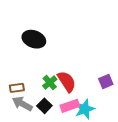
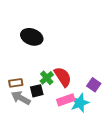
purple square: (106, 81) -> (94, 85), moved, turned -32
black square: (44, 106) -> (37, 91), moved, turned 32

